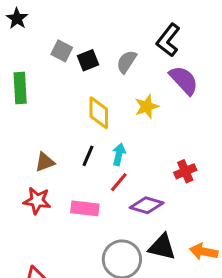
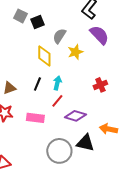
gray semicircle: (127, 62) -> (59, 36), moved
red cross: (185, 171) -> (100, 85), moved
orange arrow: (204, 252) -> (108, 129), moved

